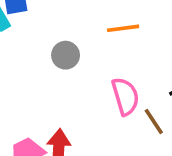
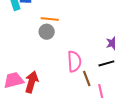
orange line: (123, 28) -> (50, 19), moved

